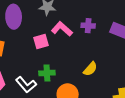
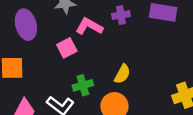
yellow semicircle: (90, 69) -> (122, 74), moved

